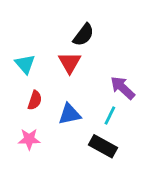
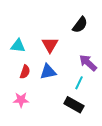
black semicircle: (84, 35) -> (80, 25), moved
cyan triangle: (25, 64) -> (18, 46), turned -42
blue triangle: (70, 114) -> (48, 72), moved

